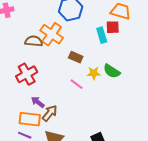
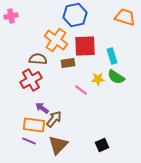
red square: (113, 27) -> (85, 46), moved, size x1.6
cyan rectangle: (102, 35) -> (112, 56), moved
brown semicircle: (34, 41) -> (38, 59), moved
brown rectangle: (76, 57) -> (68, 63), moved, turned -32

